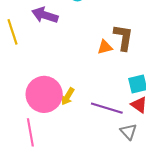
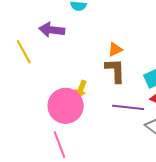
brown L-shape: (123, 37) -> (115, 71), moved
yellow arrow: (68, 96) -> (81, 89), moved

